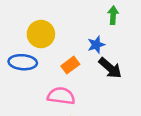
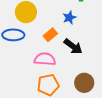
black arrow: (110, 68) -> (73, 46), moved

